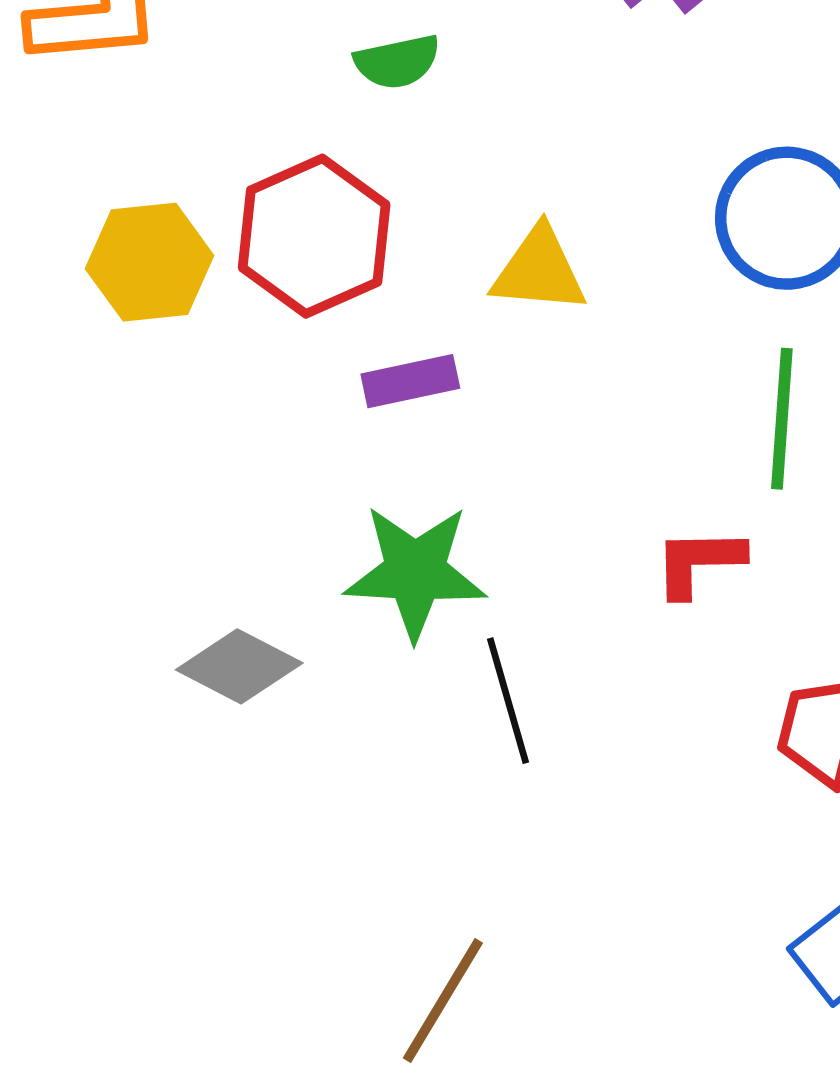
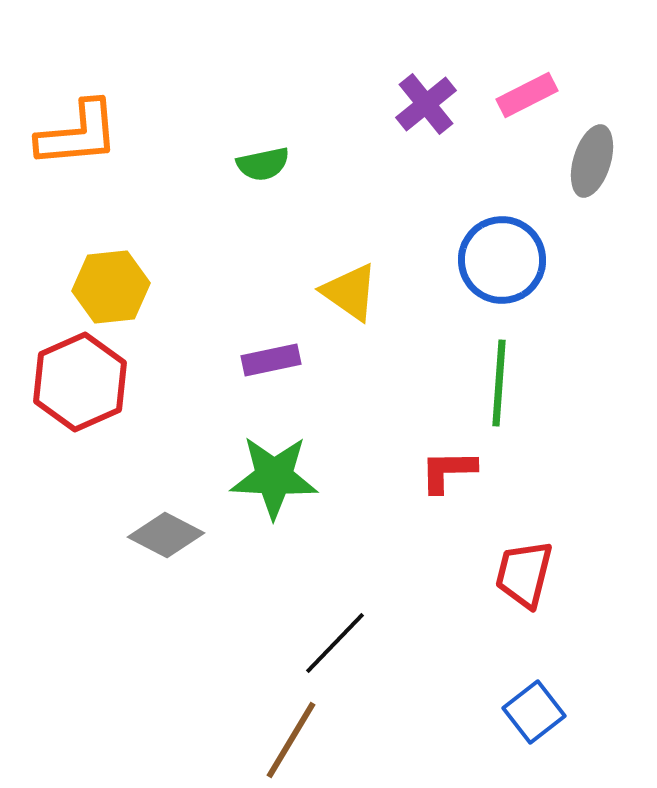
red hexagon: (314, 236) -> (80, 382), moved
yellow triangle: (539, 270) -> (350, 292), turned 30
black line: (508, 701) -> (335, 643), moved, turned 60

